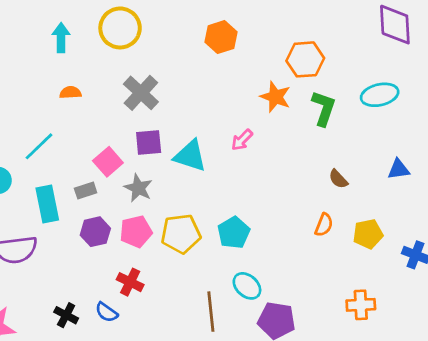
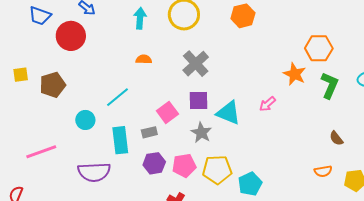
orange hexagon: (221, 37) -> (243, 16), moved
gray star: (138, 188) -> (201, 133), moved
orange semicircle: (324, 225) -> (323, 171), turned 54
cyan pentagon: (234, 233) -> (250, 184), moved

